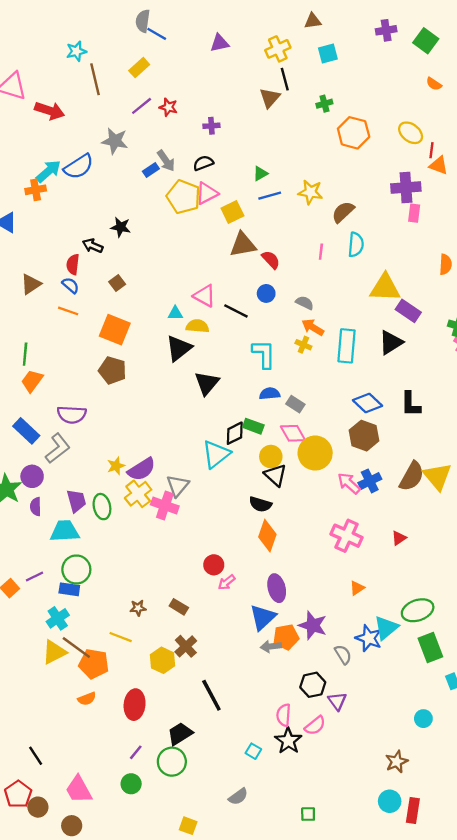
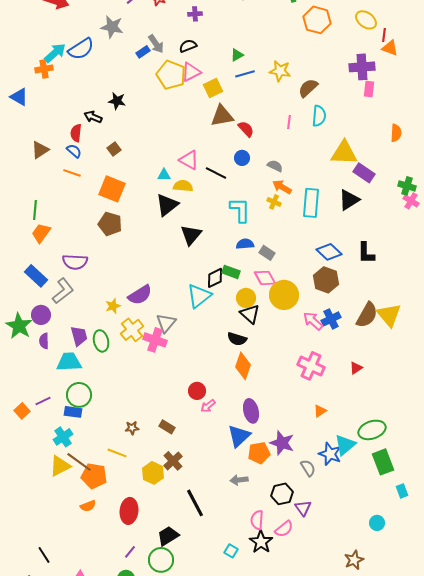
purple semicircle: (142, 469) -> (140, 295), moved
gray arrow: (271, 646) -> (239, 480), moved

